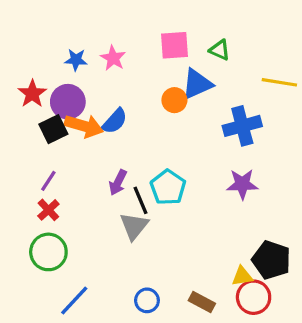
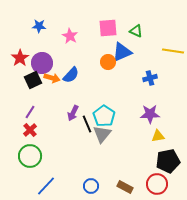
blue star: (76, 60) -> (39, 26), moved
orange arrow: (84, 126) -> (52, 78), size x0.7
blue cross: (242, 126) -> (150, 78), size x0.6
gray triangle: (134, 226) -> (102, 134), moved
black pentagon: (271, 260) -> (168, 161), turned -30
yellow triangle: (242, 276) -> (158, 136), moved

